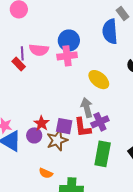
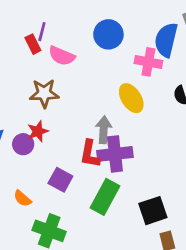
pink semicircle: (39, 50) -> (62, 56), moved
pink cross: (67, 56) -> (148, 62), moved
purple cross: (100, 122) -> (115, 154), size x1.4
purple square: (64, 126) -> (60, 180), moved
brown star: (57, 140) -> (44, 93), moved

